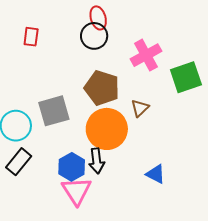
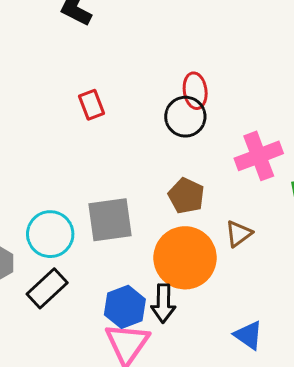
red rectangle: (31, 37) -> (91, 105), turned -36
brown pentagon: (102, 88) -> (186, 196), size x0.7

